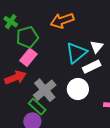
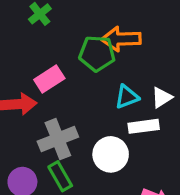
green pentagon: (27, 37) -> (97, 53), moved
cyan triangle: (76, 53) -> (127, 97), size x0.7
green rectangle: (37, 107) -> (60, 176), moved

